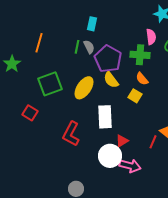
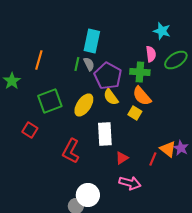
cyan rectangle: (92, 24) -> (92, 41), size x1.6
orange semicircle: (142, 79) -> (142, 96), size x1.5
white circle: (110, 156) -> (88, 195), moved

